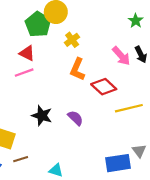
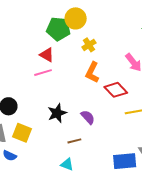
green pentagon: (38, 24) -> (58, 29), turned -30
black star: (42, 116) -> (57, 113), turned 30
brown line: (21, 159) -> (74, 141), moved

